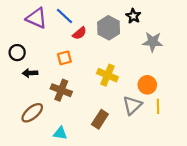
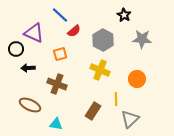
purple triangle: (36, 18) -> (34, 33), moved
gray hexagon: (109, 28) -> (103, 40), moved
gray triangle: (132, 105) -> (130, 119), moved
yellow line: (158, 106) -> (116, 99), moved
brown ellipse: (32, 113) -> (30, 105), turned 65

